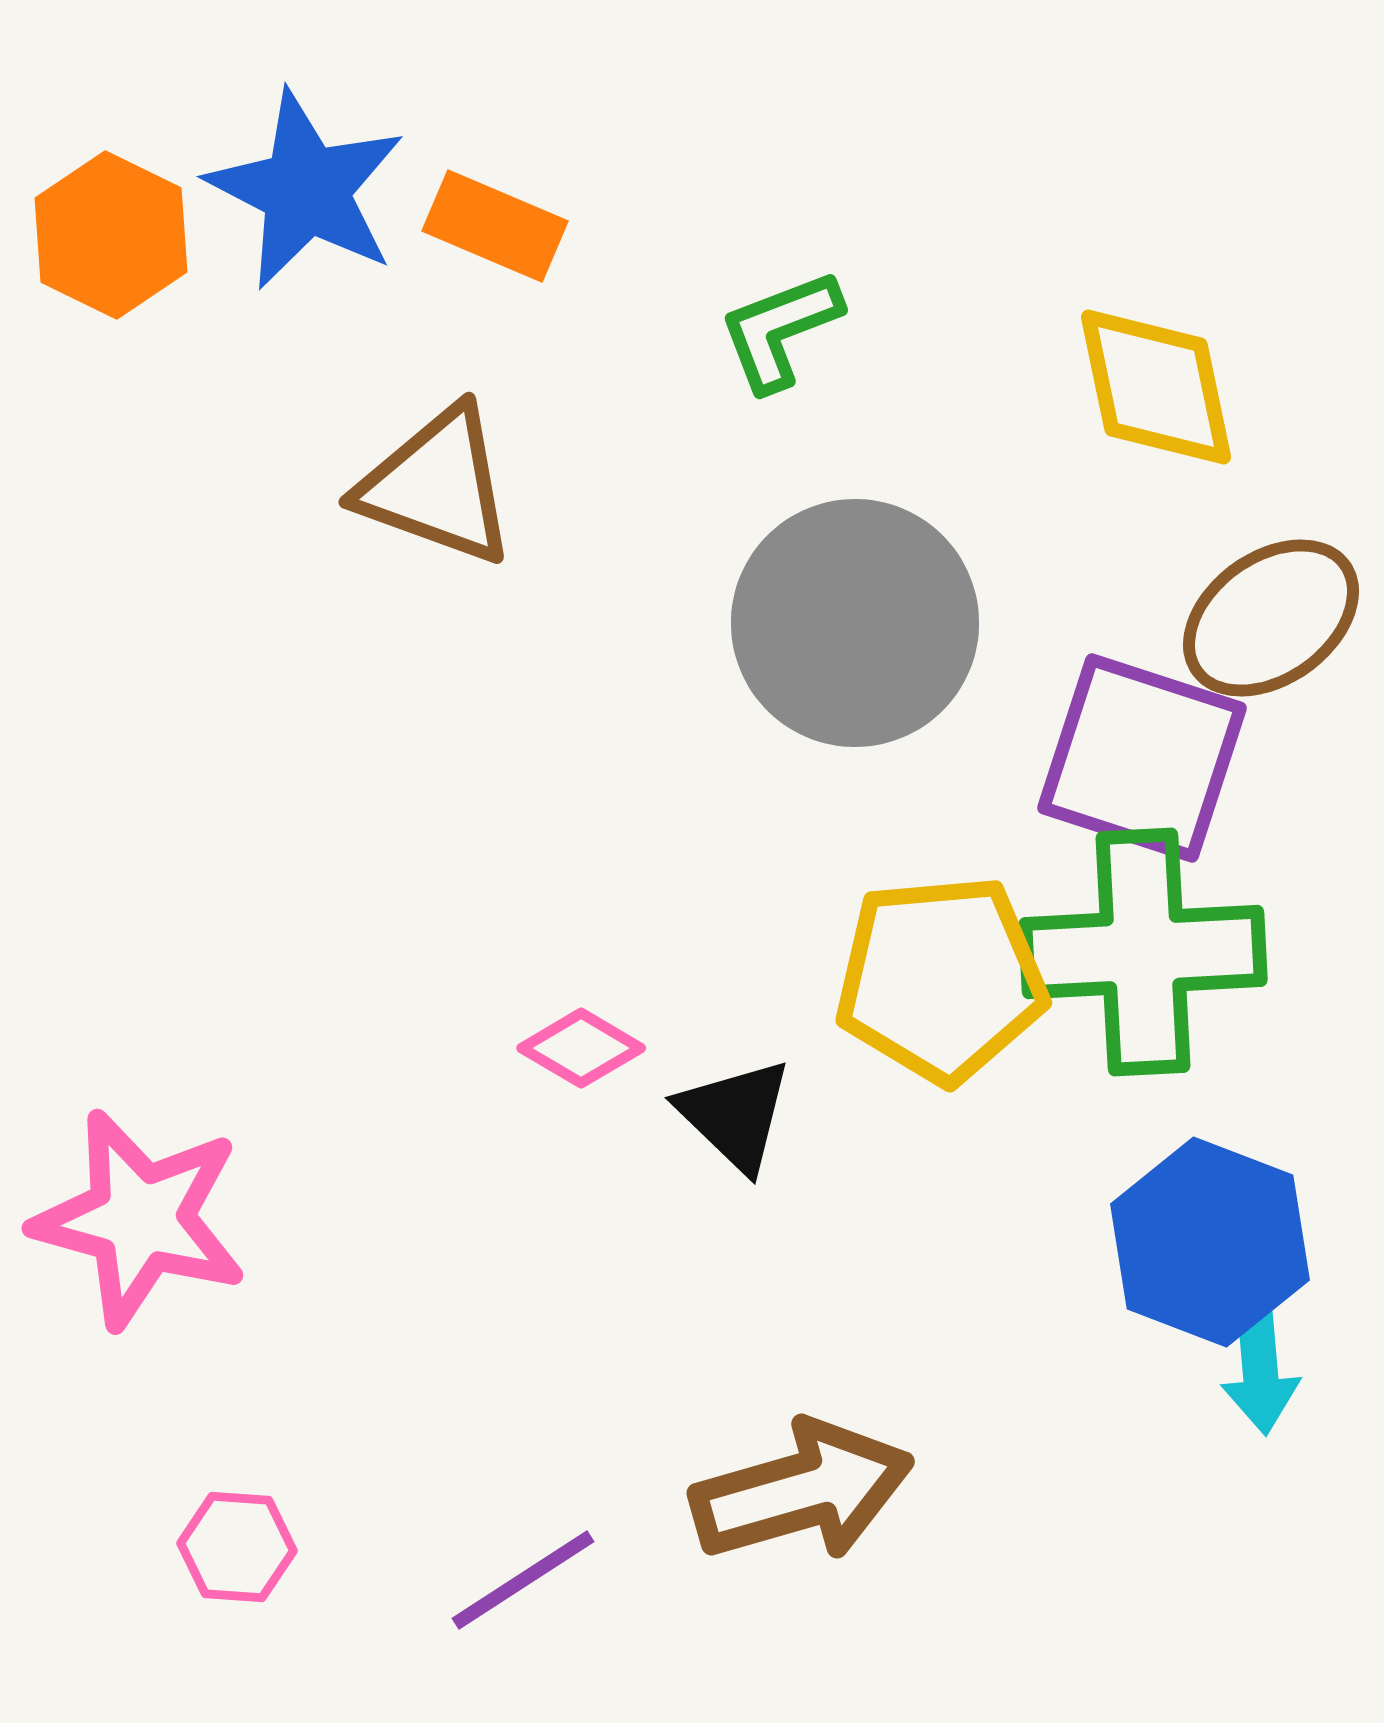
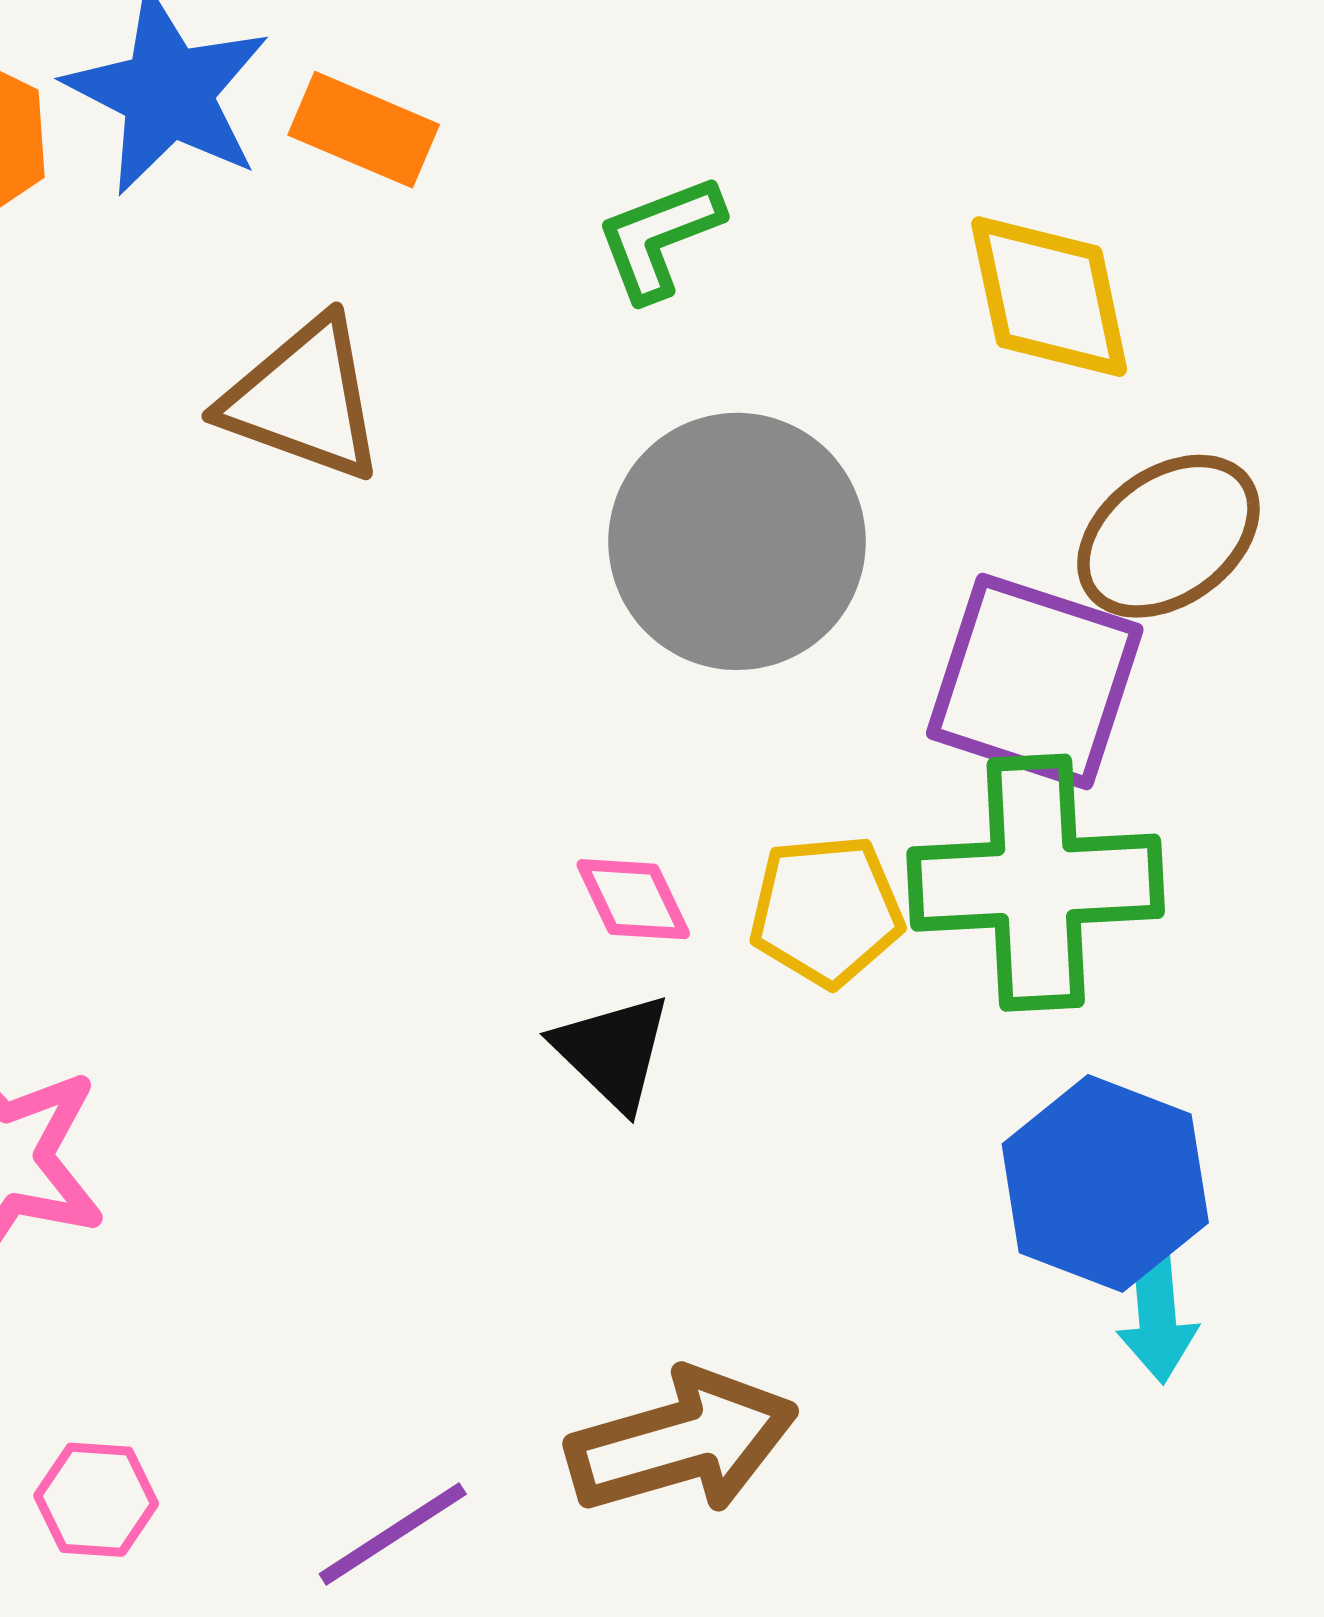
yellow pentagon: (941, 979) -> (826, 911), size x0.7
pink diamond: (581, 1048) -> (633, 899), moved, turned 34

